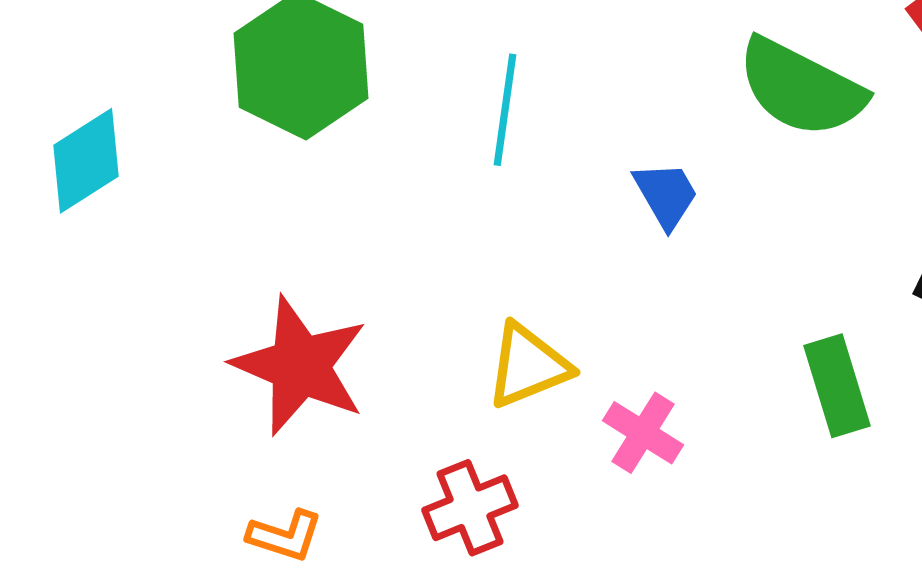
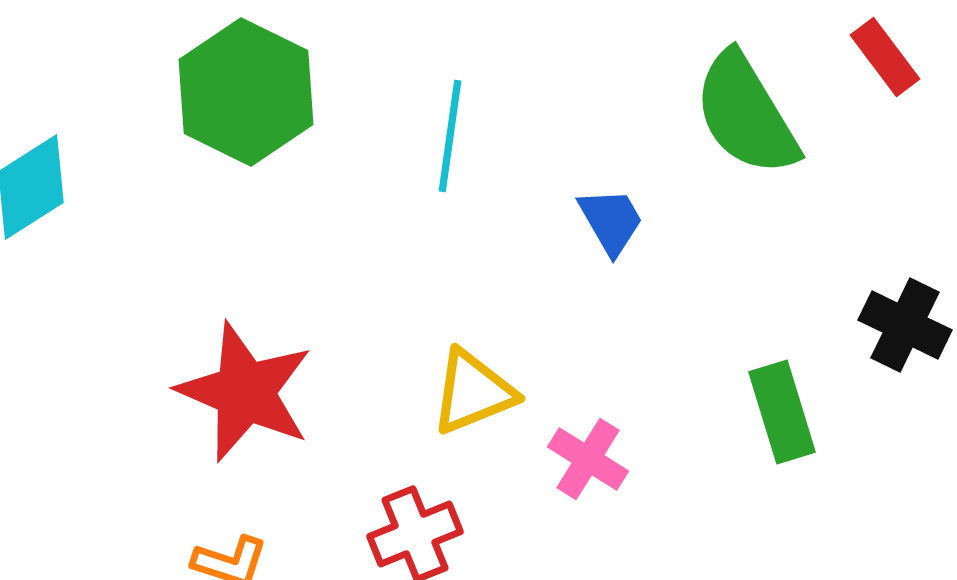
green semicircle: (801, 88) -> (746, 114), turned 32

